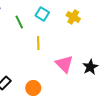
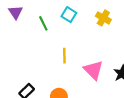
yellow line: (38, 43) -> (64, 56), moved

